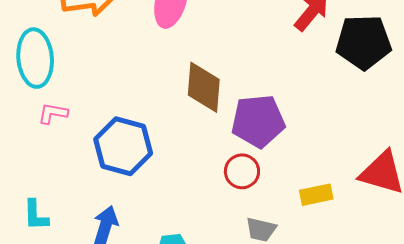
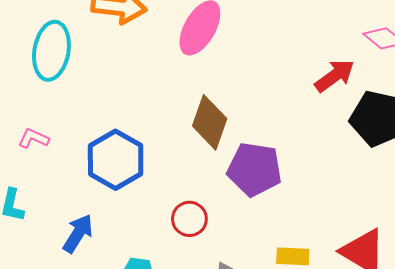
pink L-shape: (53, 113) -> (33, 138), moved
red circle: (242, 171) -> (189, 219), moved

